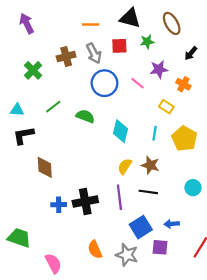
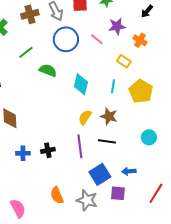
green line: (53, 107) -> (26, 52), moved
black cross: (85, 201) -> (48, 150), size x0.6

